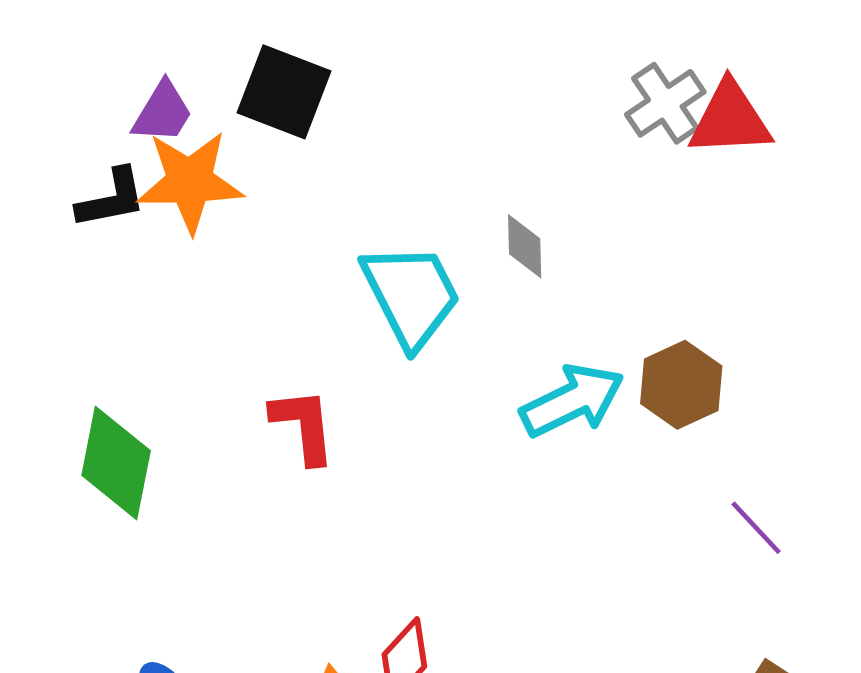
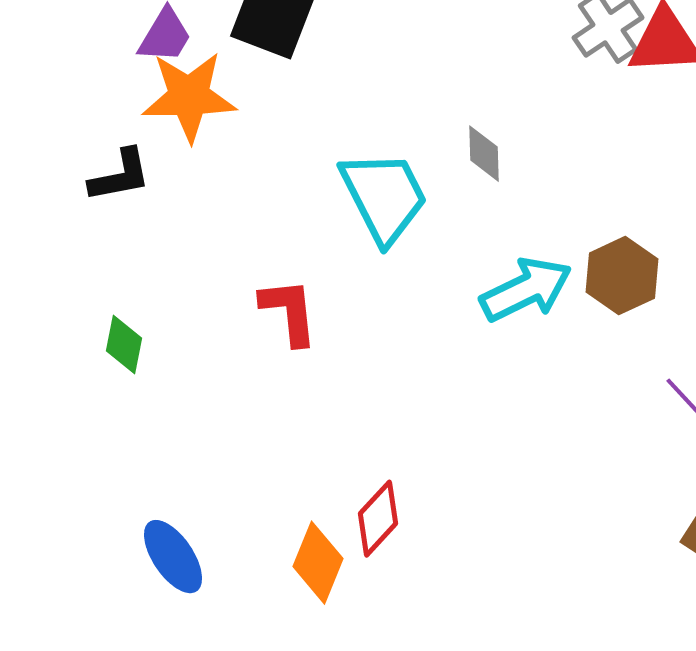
black L-shape: (111, 199) -> (120, 176), moved
green diamond: (116, 463) -> (124, 345), size x0.6

